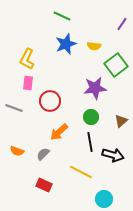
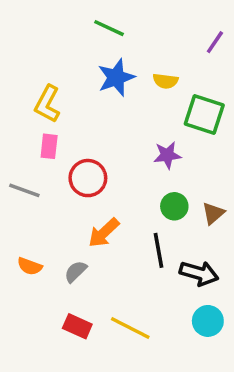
green square: (116, 65) -> (204, 115), turned -35
purple star: (95, 88) -> (167, 155), size x0.7
green circle: (91, 117) -> (174, 206), moved
yellow line: (81, 172) -> (130, 328), moved
cyan circle: (104, 199) -> (208, 321), moved

